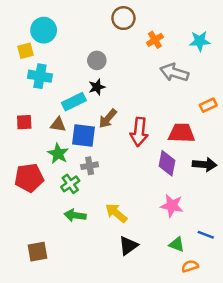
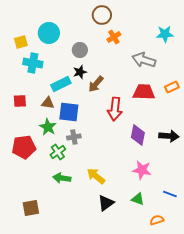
cyan circle: (44, 30) -> (49, 33), moved
orange cross: (155, 40) -> (114, 37), moved
brown arrow: (108, 119) -> (96, 84), moved
red trapezoid: (182, 133) -> (144, 92), moved
green triangle: (177, 244) -> (138, 199), moved

